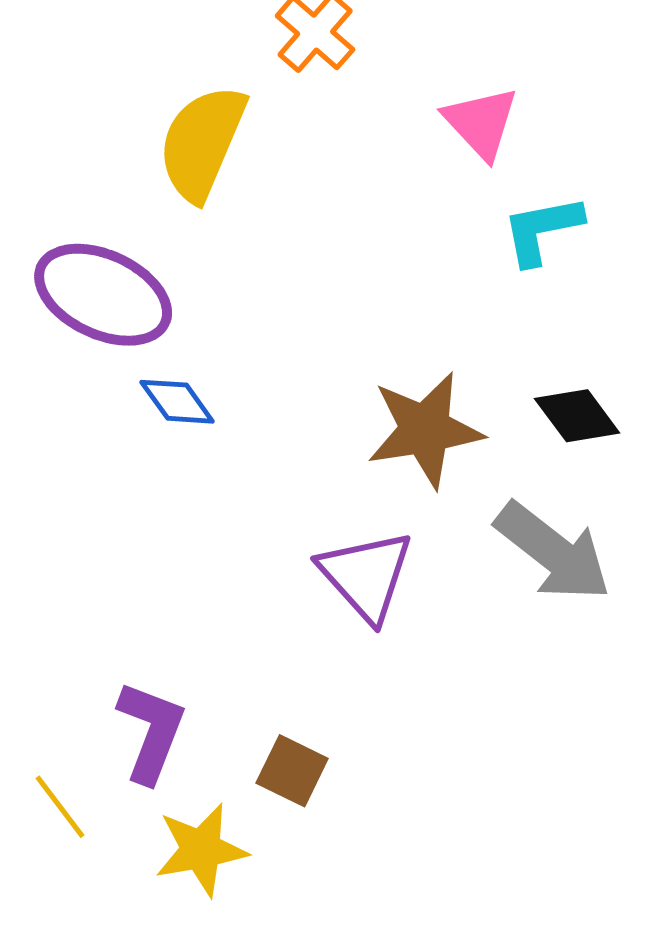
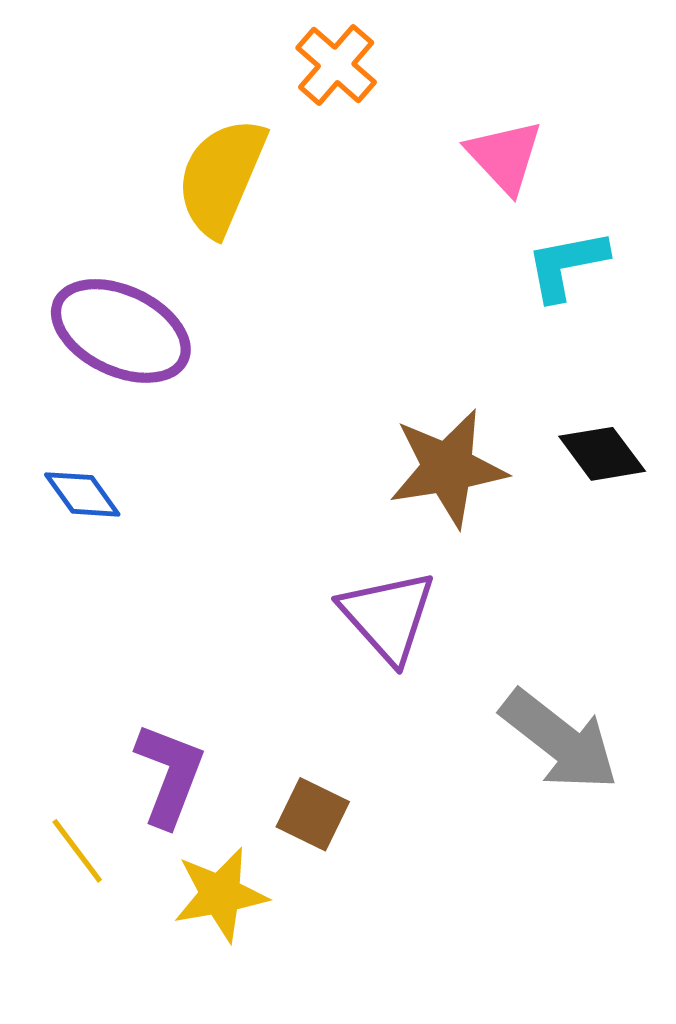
blue diamond: (177, 402) -> (82, 494), moved
gray arrow: (553, 552) -> (559, 740), moved

